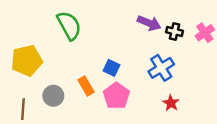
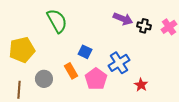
blue square: (112, 68) -> (85, 52), moved
blue cross: (161, 68) -> (119, 63), moved

